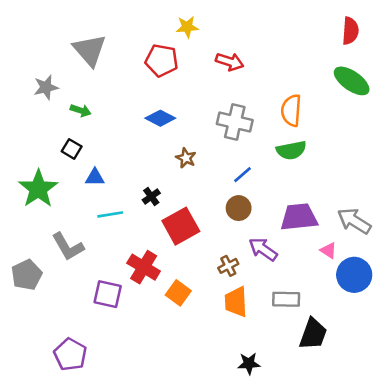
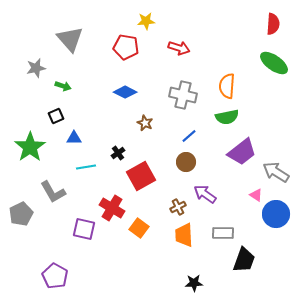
black square: (72, 149) -> (56, 116), turned 35
purple trapezoid: (299, 217) -> (242, 152), moved, turned 148

